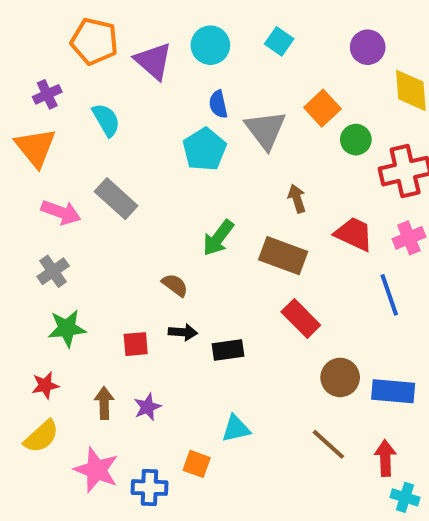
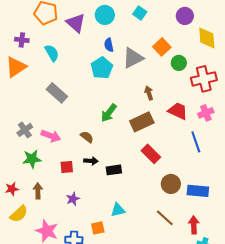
purple cross: (47, 94) -> (22, 40), turned 32
gray triangle: (265, 130) -> (133, 58), turned 40
orange triangle: (35, 147) -> (16, 67), turned 35
pink arrow: (61, 212) -> (51, 136), moved
brown rectangle: (283, 256) -> (142, 122), turned -45
red star: (45, 385) -> (12, 189), moved
brown arrow: (104, 403) -> (38, 191), moved
orange square: (197, 464) -> (98, 228), turned -32

